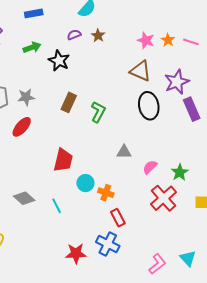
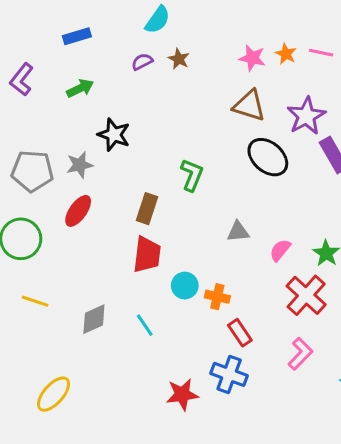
black star: (59, 61) -> (114, 135), moved
brown rectangle: (69, 102) -> (147, 209), moved
black ellipse: (149, 106) -> (268, 157), turned -32
gray diamond: (24, 198) -> (94, 319), turned -60
pink L-shape: (157, 264) -> (300, 354), moved

